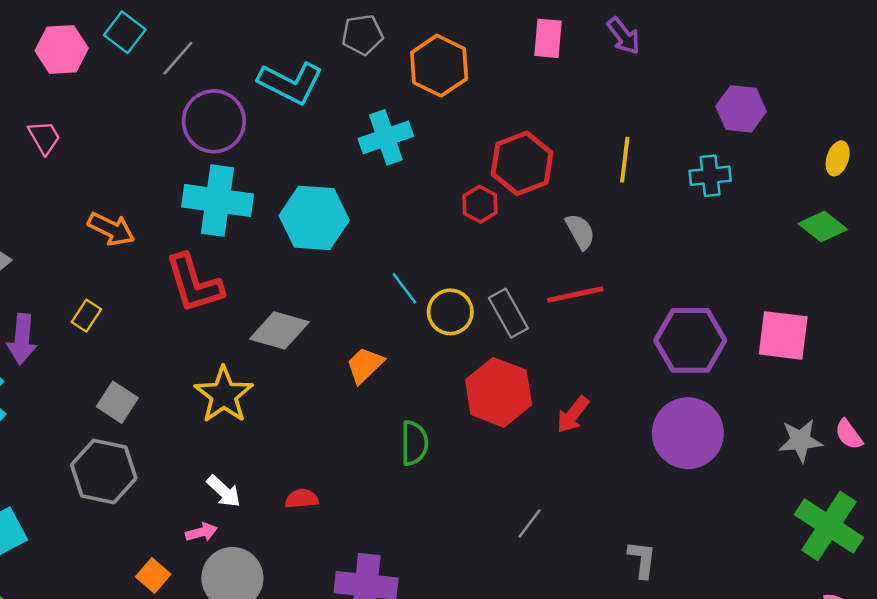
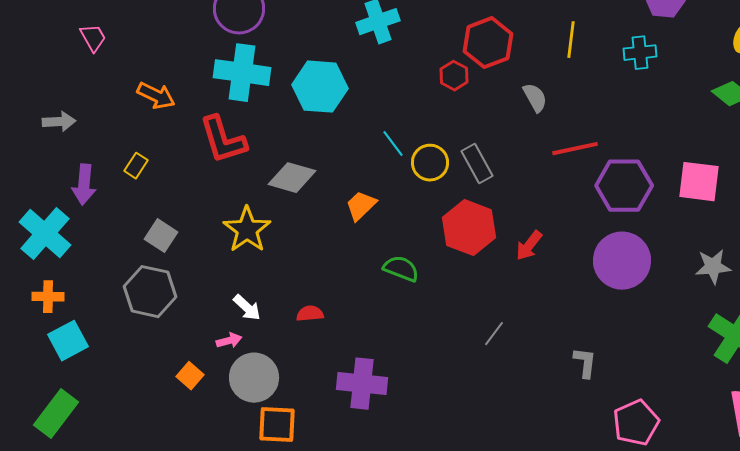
pink trapezoid: (44, 137) -> (93, 38), moved
red line: (575, 295) -> (575, 149), moved
green semicircle: (414, 443) -> (401, 269), turned -69

